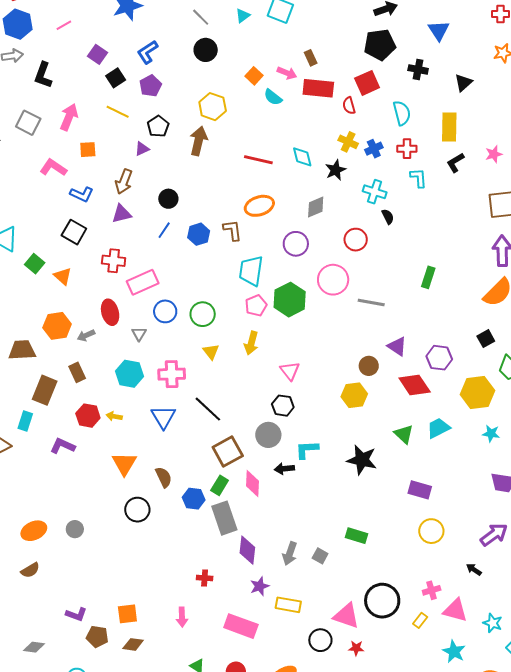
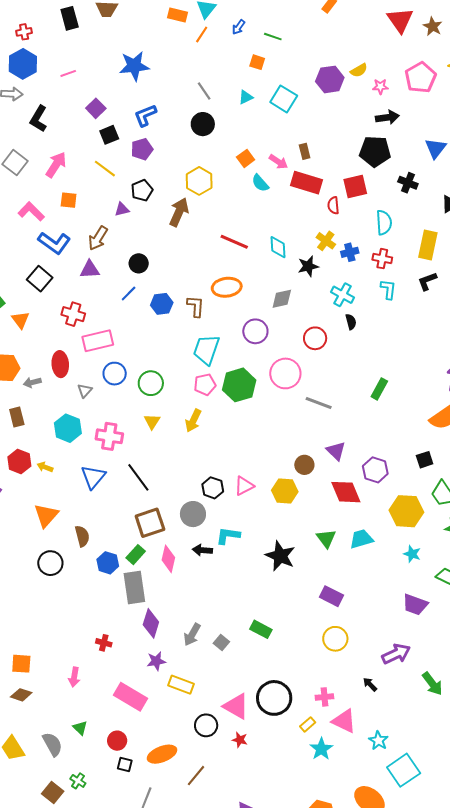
blue L-shape: (82, 194) -> (54, 243), size x1.4
pink triangle: (290, 371) -> (244, 486), moved, turned 30
cyan star: (454, 652) -> (321, 749), moved

